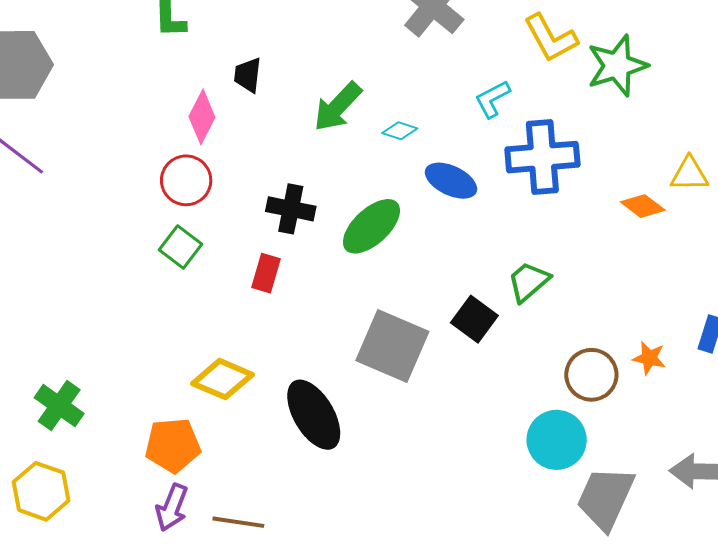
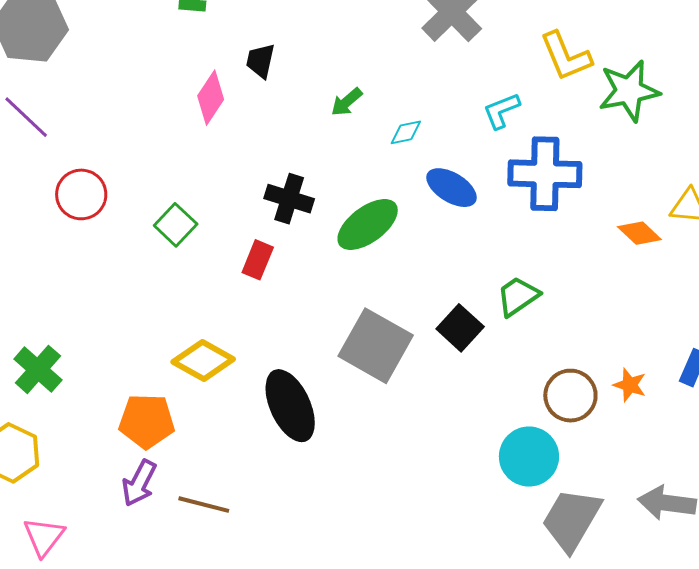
green arrow: (338, 107) -> (347, 102), size x0.6
cyan diamond: (400, 131) -> (406, 132), turned -36
red circle: (186, 180) -> (81, 194), moved

